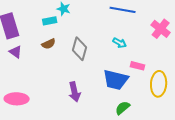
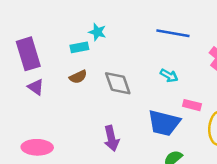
gray diamond: (80, 49) -> (118, 83), turned -35

